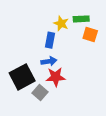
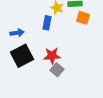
blue arrow: (49, 61) -> (17, 33), moved
gray square: (40, 93) -> (57, 70), moved

